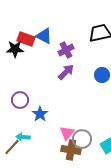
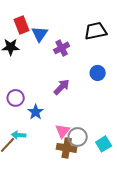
blue triangle: (44, 36) -> (40, 34), turned 36
red rectangle: (26, 39) -> (22, 25), moved, turned 48
purple arrow: (66, 72) -> (62, 87), moved

